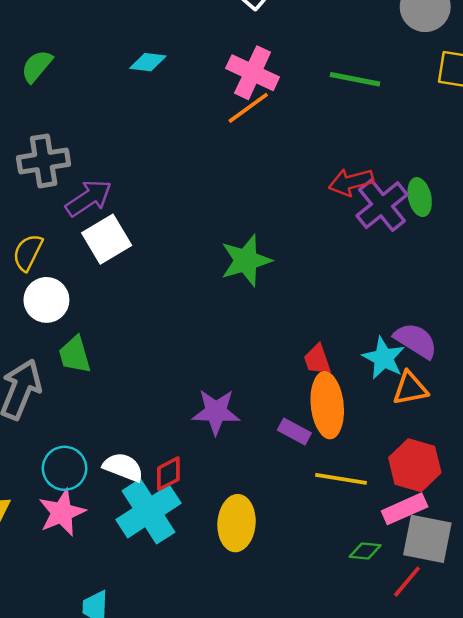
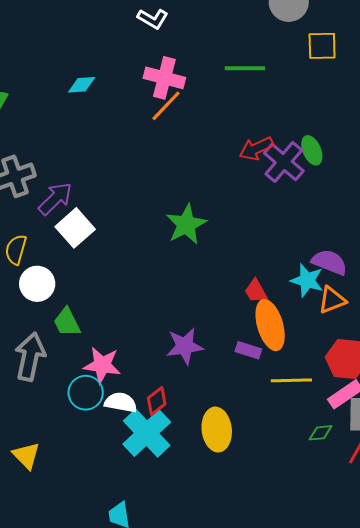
cyan circle: (65, 468) -> (86, 393), moved
pink star: (62, 513) -> (102, 365), moved, turned -30

